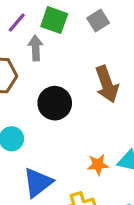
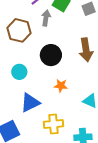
orange star: (98, 165) -> (61, 86), moved

